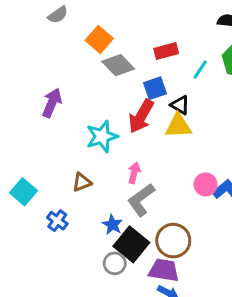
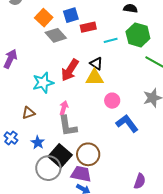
cyan line: (200, 70) -> (111, 40), turned 40
blue square: (155, 88) -> (71, 15), moved
pink circle: (206, 184) -> (112, 101), moved
gray L-shape: (141, 200) -> (68, 126), turned -65
blue star: (112, 225) -> (38, 142), moved
gray circle: (115, 263) -> (48, 168), size x1.6

